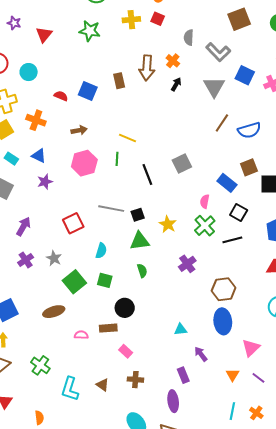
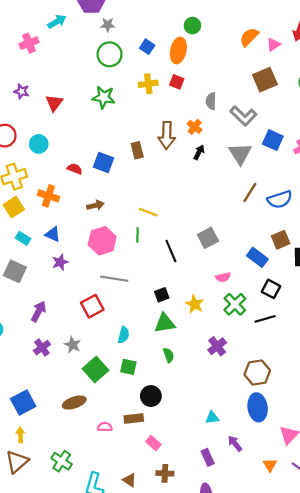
pink semicircle: (205, 201) -> (223, 277), moved, turned -112
gray line: (111, 209) -> (114, 279), moved
purple rectangle: (183, 375) -> (208, 457), moved

